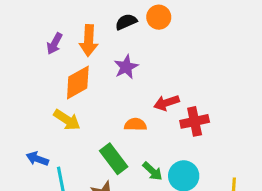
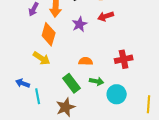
orange diamond: (78, 82) -> (49, 34), turned -45
red arrow: (167, 103) -> (106, 16), moved
green arrow: (153, 171) -> (97, 81), moved, turned -32

